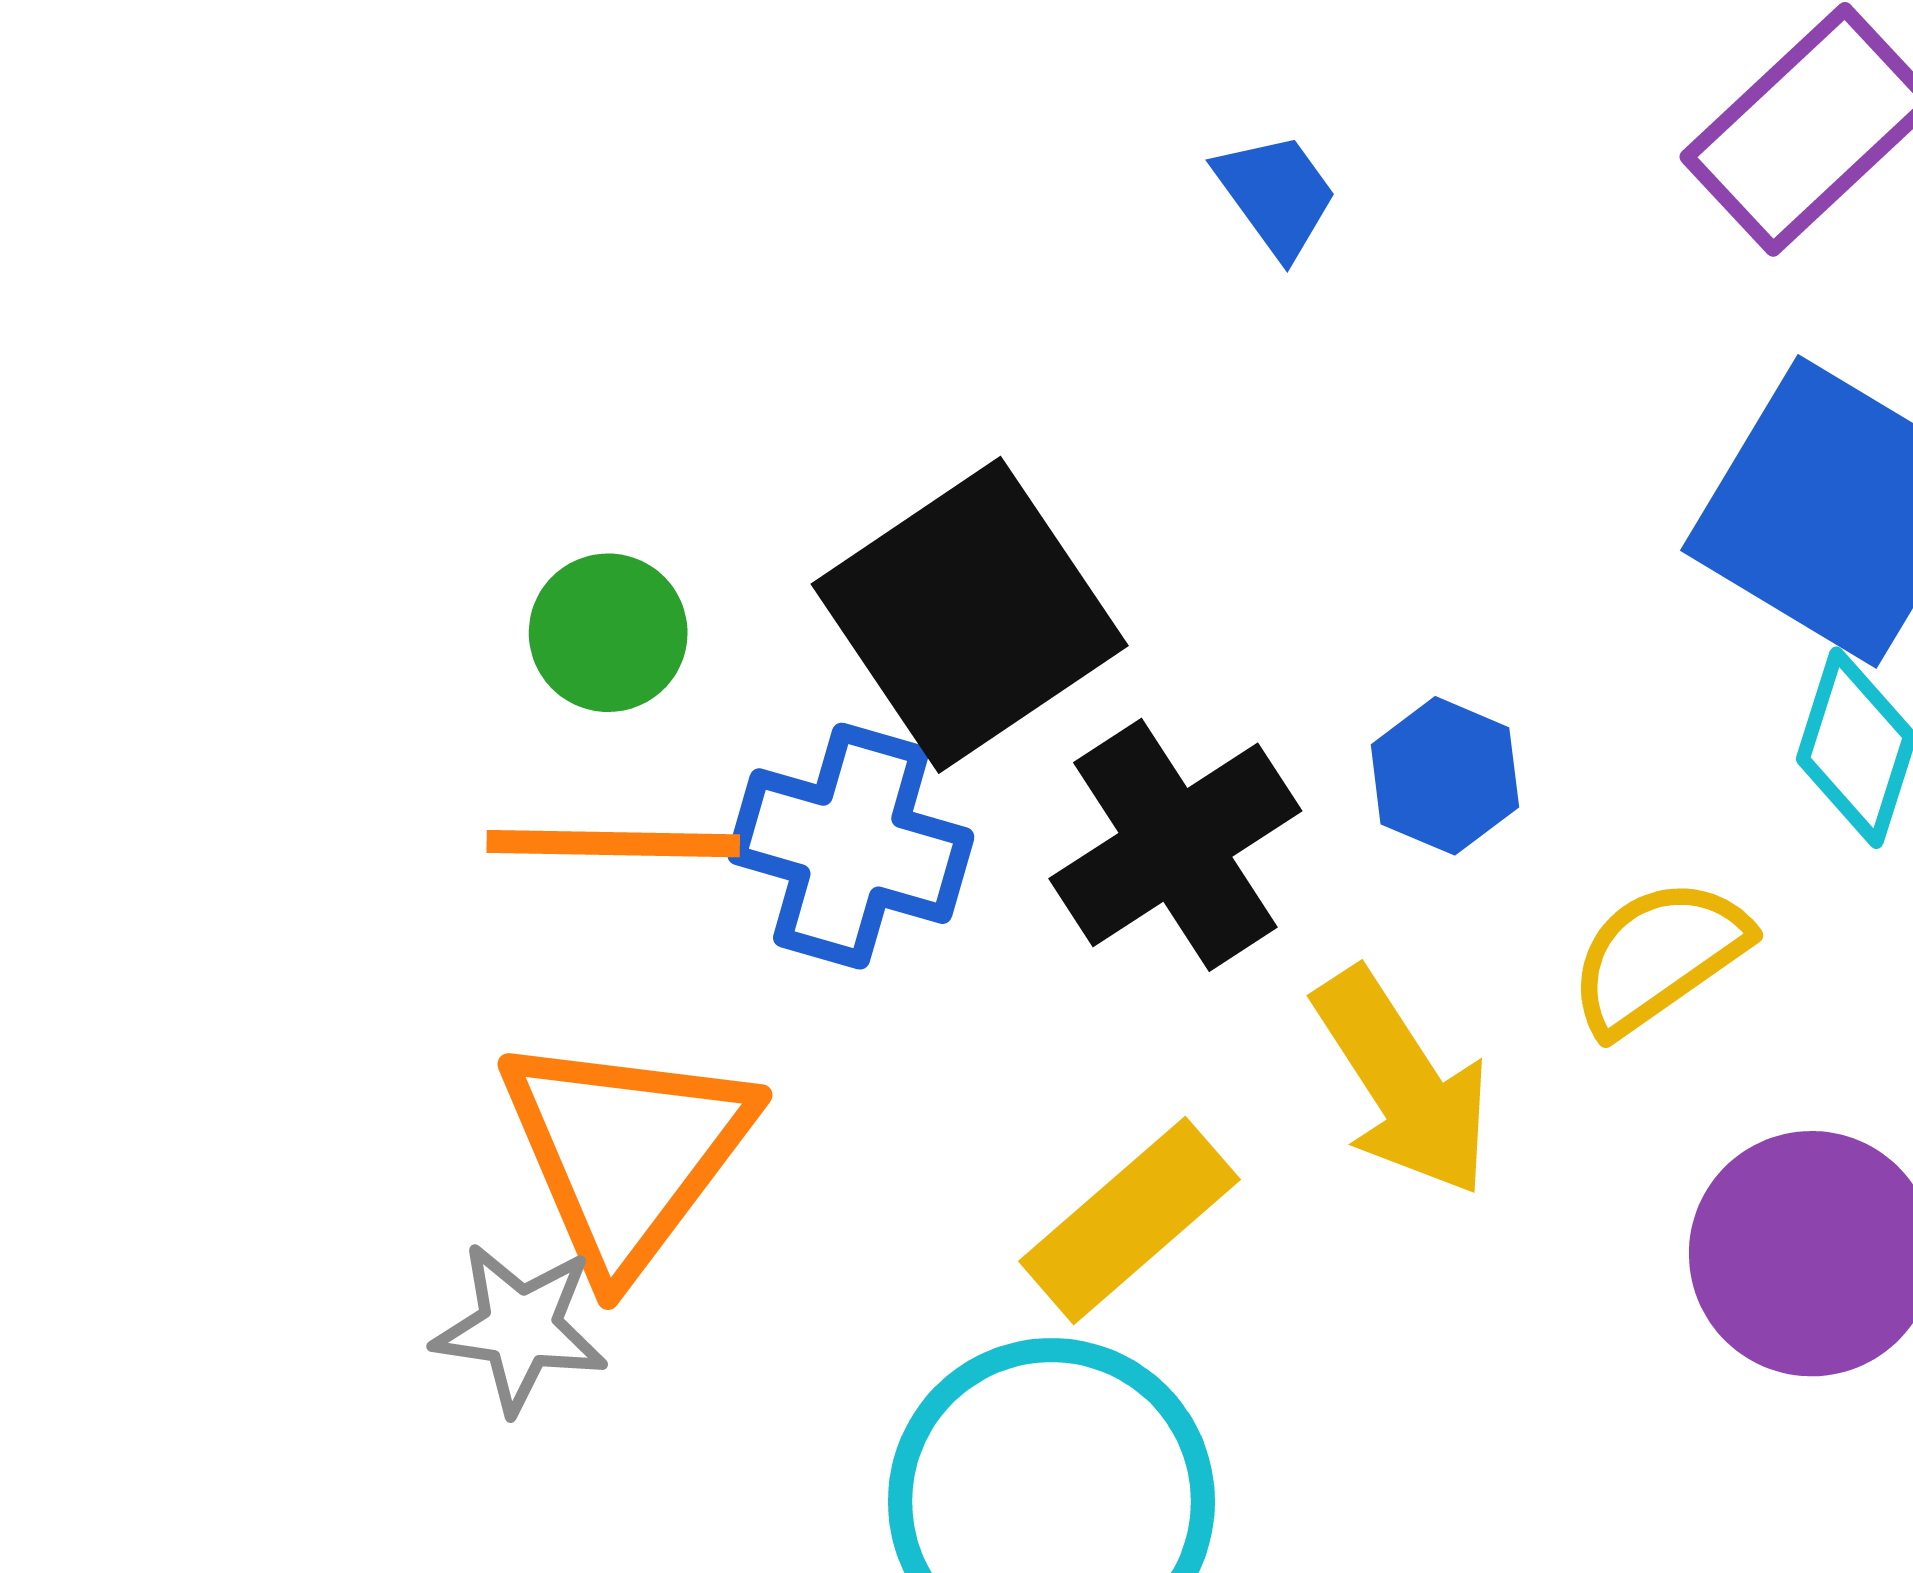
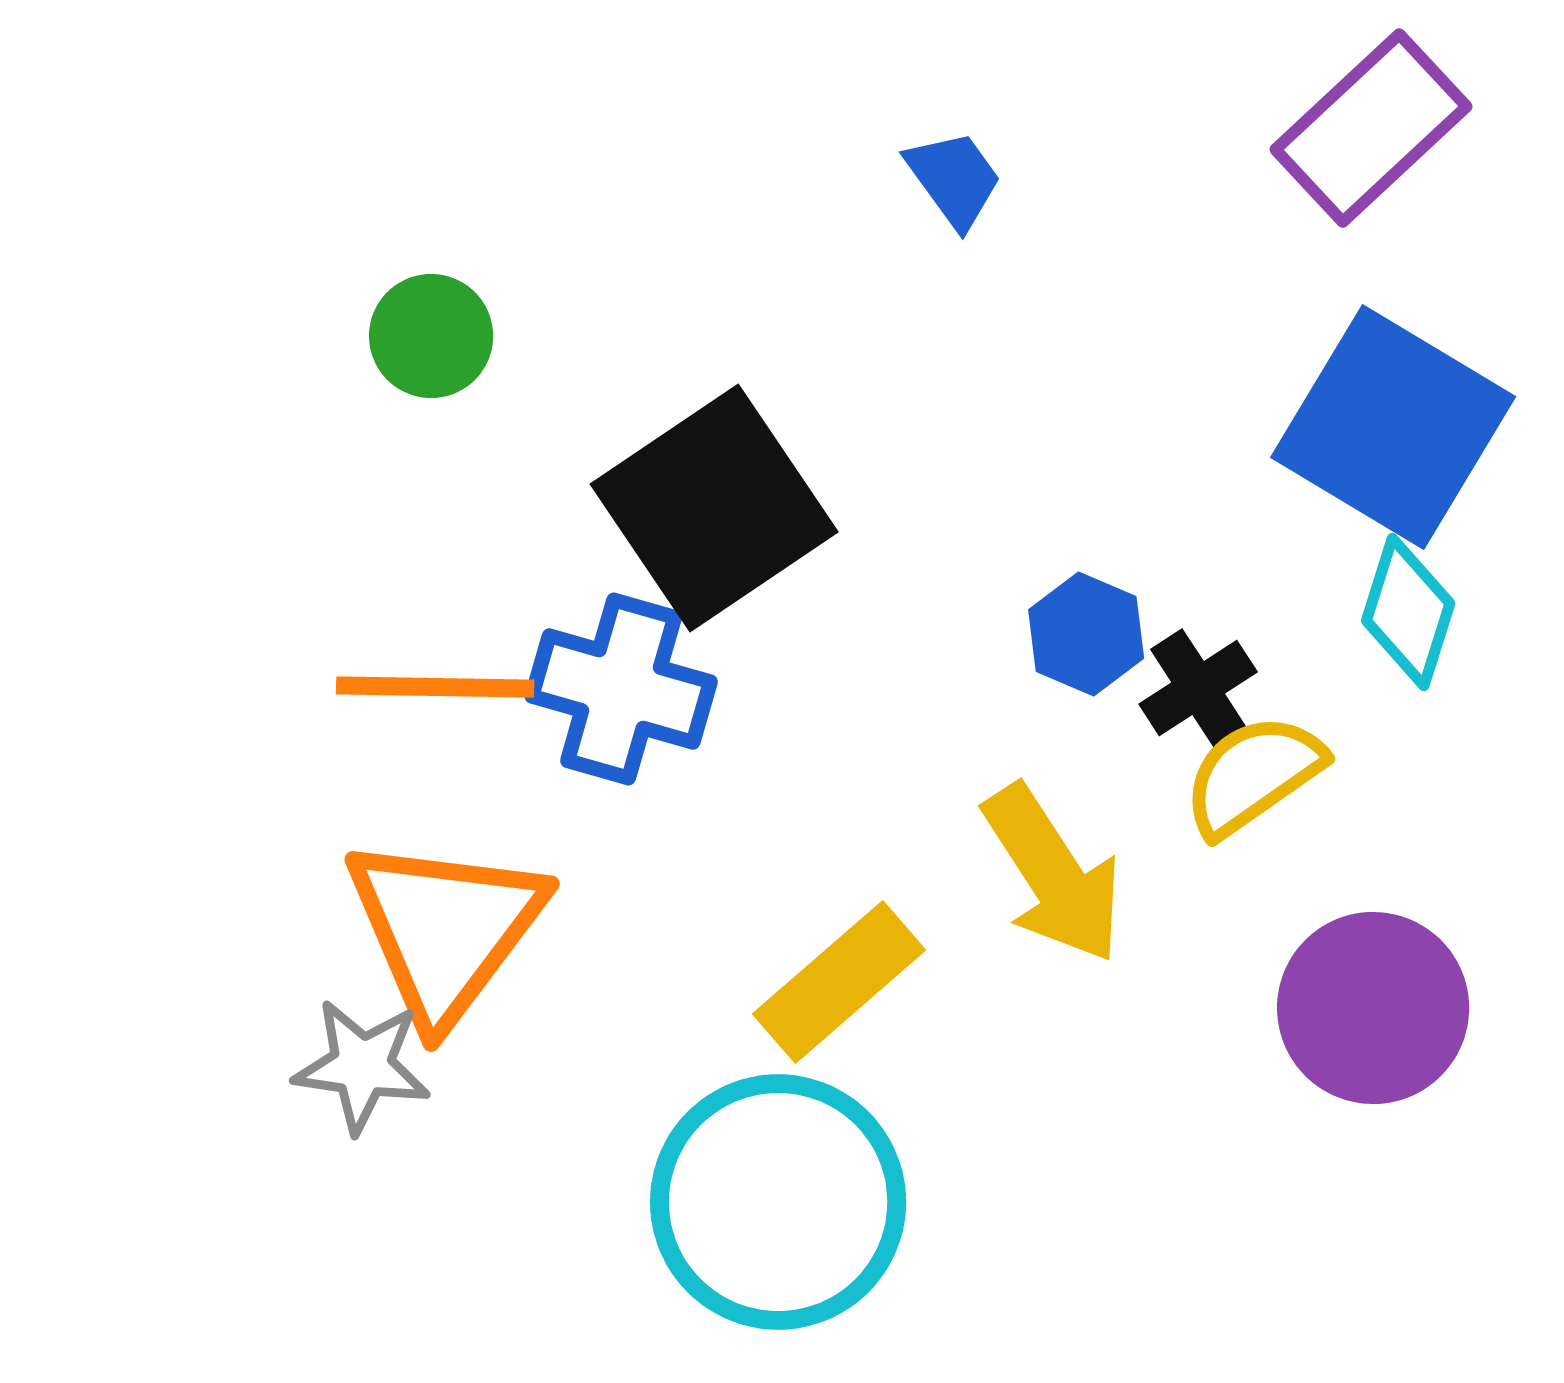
green circle: (608, 633) -> (431, 336), moved
black cross: (1175, 845) -> (1198, 688), moved, size x0.6

